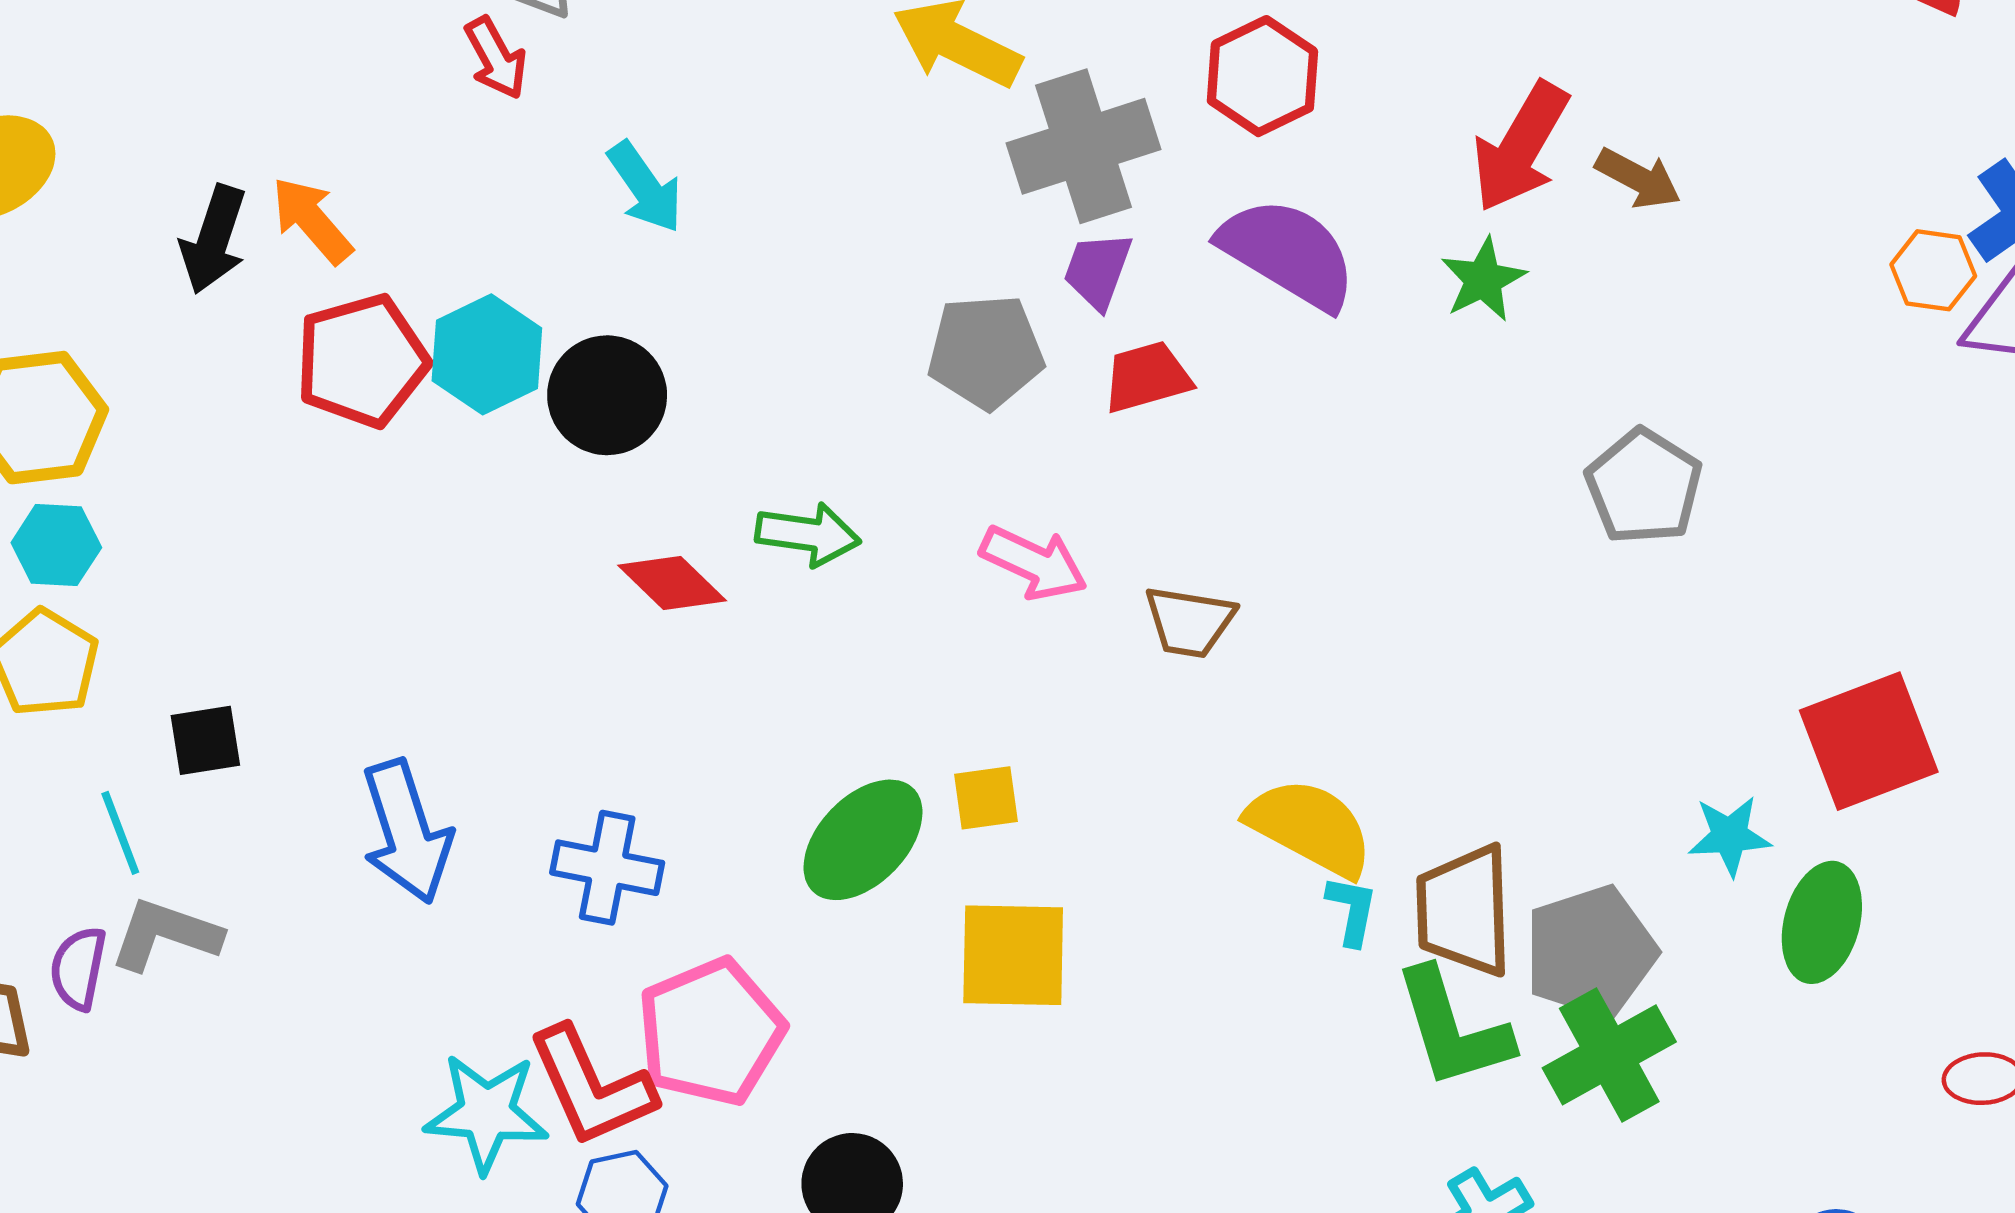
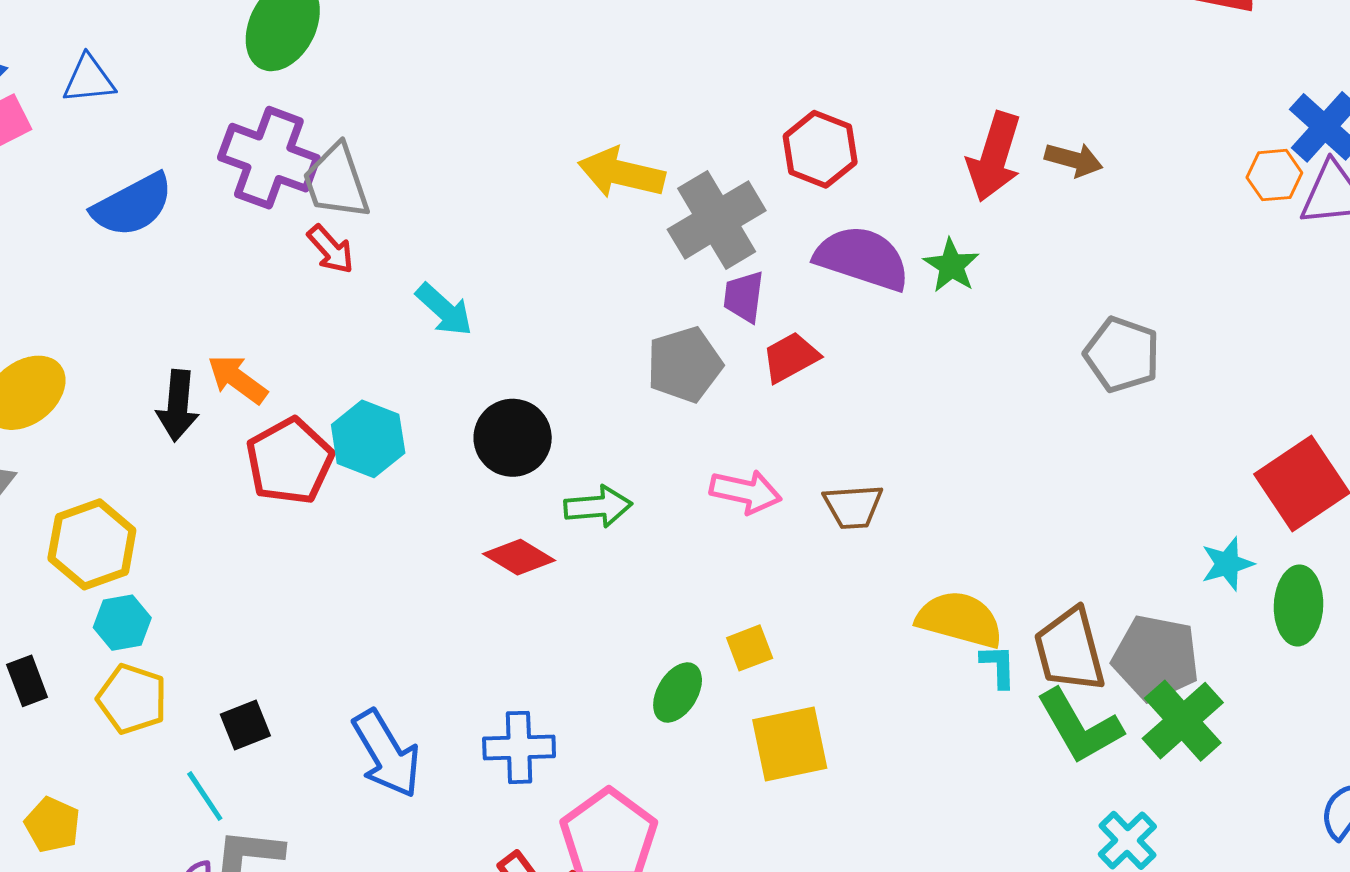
green star: (1483, 280) -> (951, 266), moved
black circle: (607, 395) -> (513, 438), moved
green ellipse: (863, 840) -> (678, 693), size x0.7
gray pentagon: (1590, 952) -> (1156, 658), turned -30

